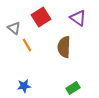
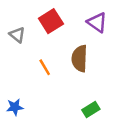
orange line: (27, 45) -> (45, 67), moved
blue star: (24, 86) -> (15, 107), moved

